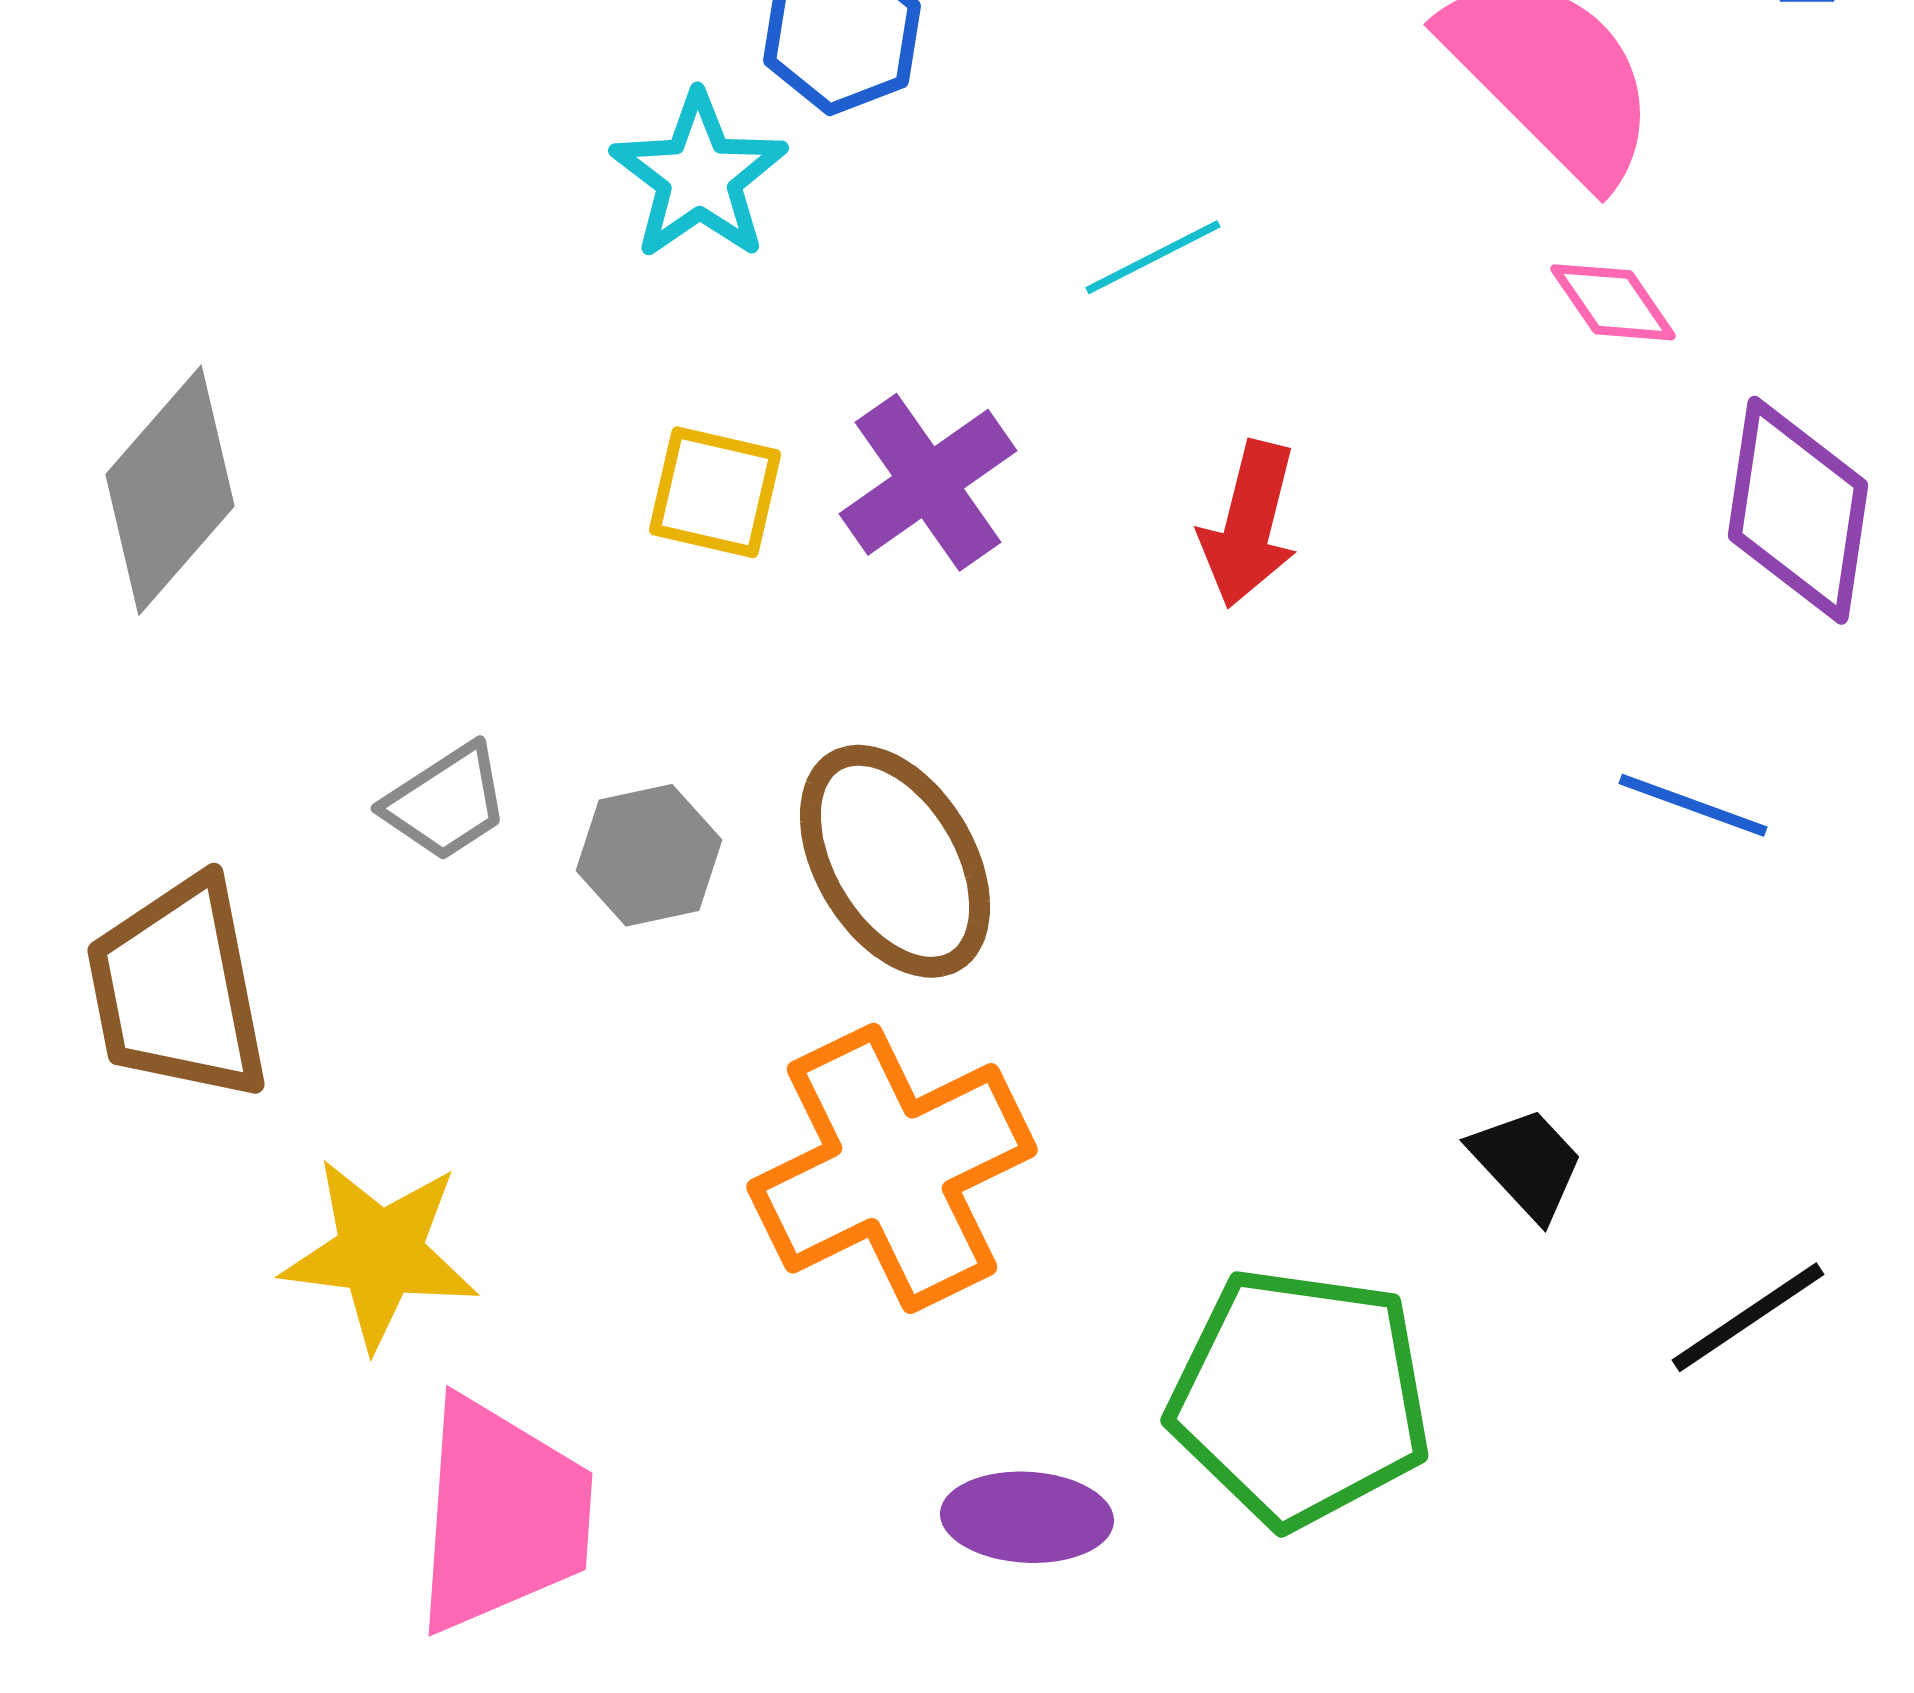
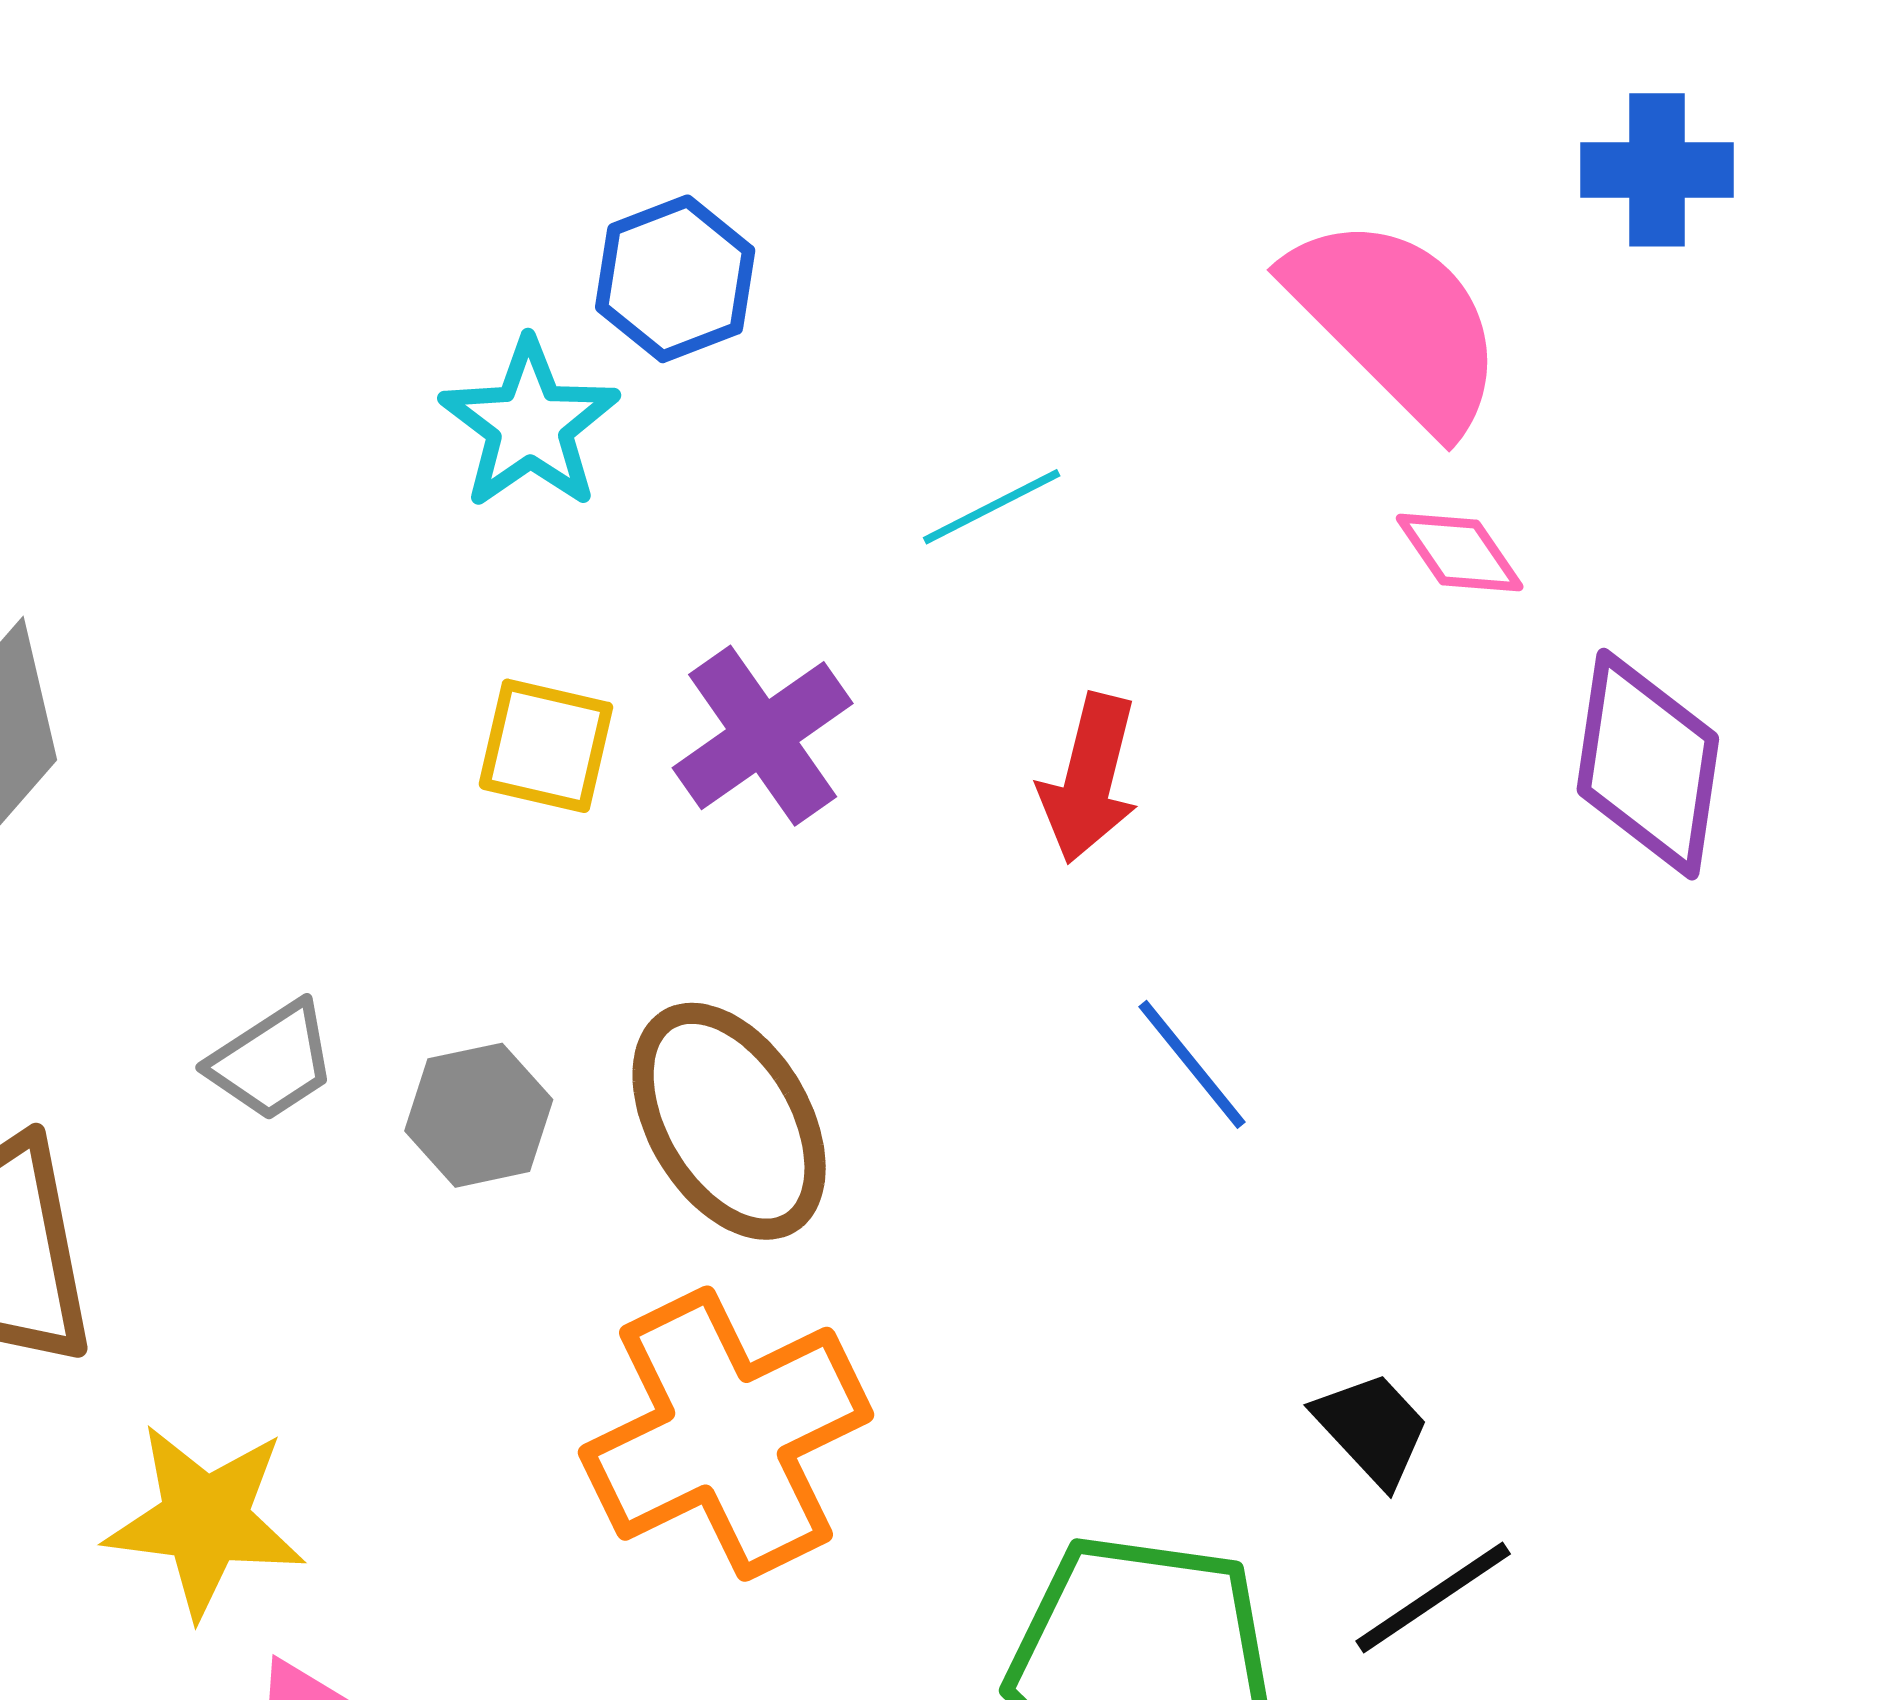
blue line: (1693, 805) -> (1192, 1064), moved, turned 31
black line: (1748, 1317) -> (1433, 1597), moved

